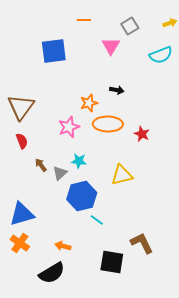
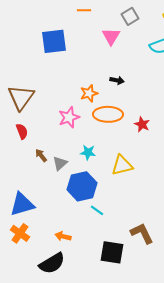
cyan star: (79, 161) -> (88, 152), moved

